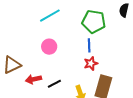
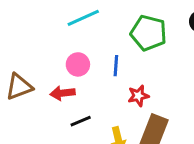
blue line: (89, 45) -> (116, 66), moved
red arrow: (33, 79) -> (62, 93), moved

